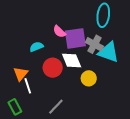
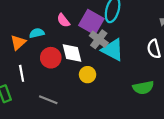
purple square: (75, 38) -> (91, 22), moved, turned 30
orange triangle: (21, 74) -> (18, 42), moved
gray line: (56, 107) -> (48, 100), turned 60

